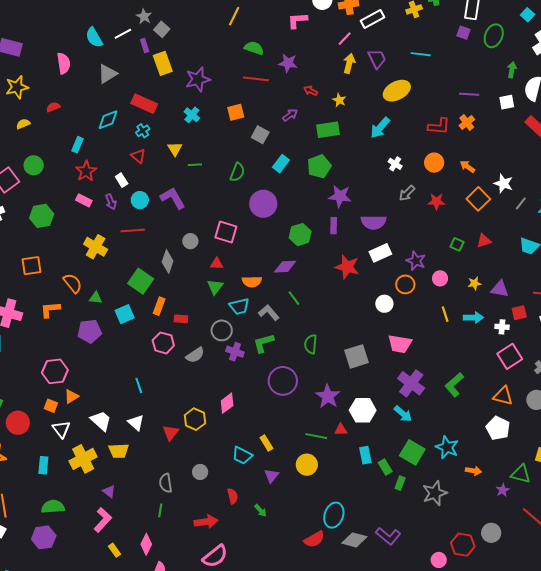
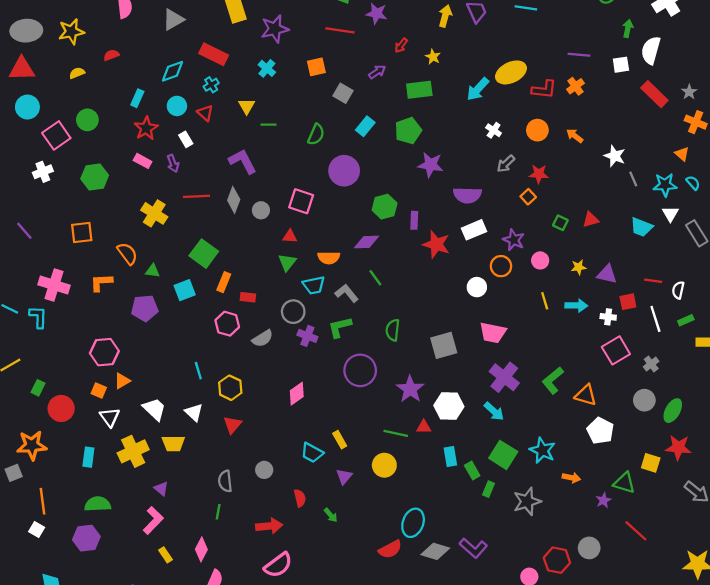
red arrow: (311, 91) -> (401, 45), turned -80
yellow ellipse: (397, 91) -> (511, 72), moved
orange square: (478, 199) -> (528, 197), moved, size x0.6
cyan circle: (140, 200) -> (177, 106), moved
gray line: (521, 203) -> (633, 179), turned -64
purple rectangle: (334, 226) -> (414, 220), moved
gray diamond: (168, 262) -> (234, 200), moved
orange triangle: (503, 396) -> (586, 395), moved
yellow hexagon: (195, 419) -> (230, 388), moved

